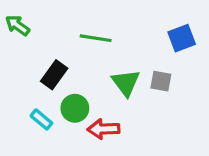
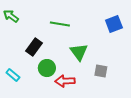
gray square: (161, 81) -> (101, 71), moved
cyan rectangle: (41, 119) -> (13, 75), moved

